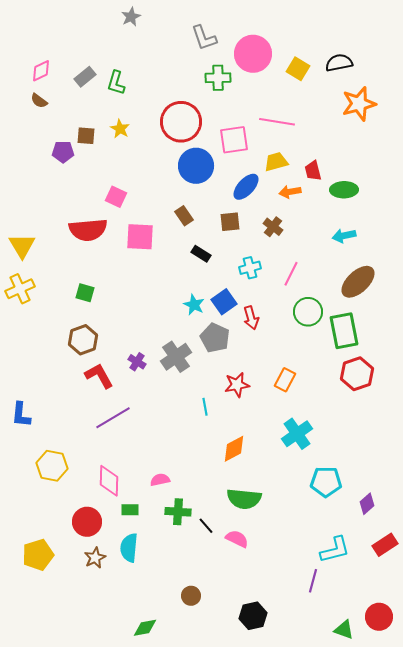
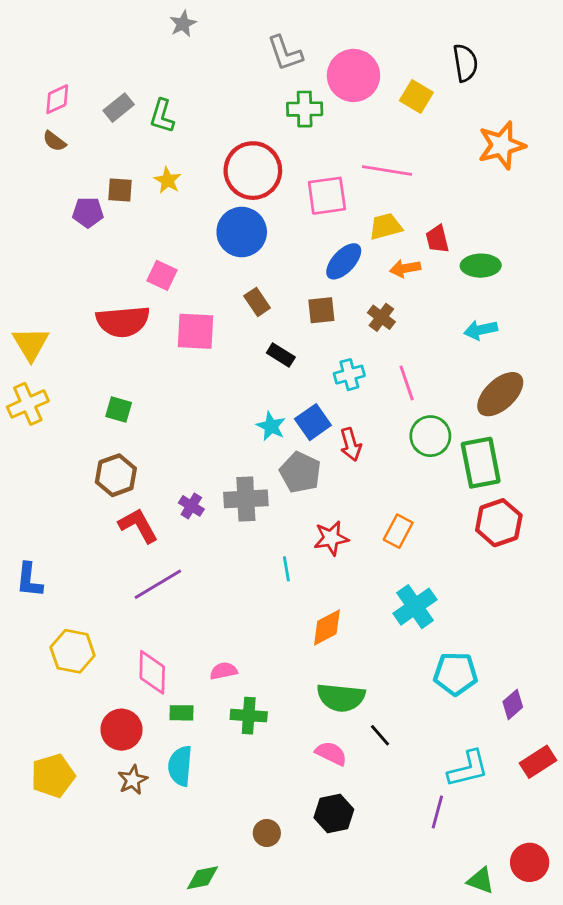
black semicircle: (339, 63) -> (465, 63), moved, turned 92
blue circle: (196, 166) -> (242, 232), moved
pink line: (291, 274) -> (407, 383), turned -45
gray cross: (176, 357) -> (246, 499), turned 32
black line: (206, 526) -> (380, 735), moved
black hexagon: (253, 616) -> (334, 813), moved

